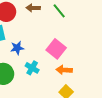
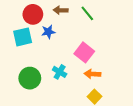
blue star: (17, 48) -> (48, 32), moved

